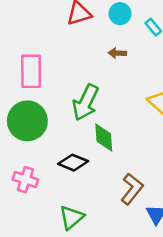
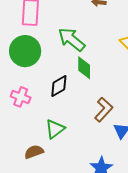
green arrow: (86, 102) -> (72, 39), turned 100
black diamond: (73, 163) -> (59, 86), turned -55

